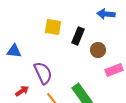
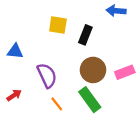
brown circle: (98, 50) -> (93, 70), moved, size x1.5
red arrow: (22, 91) -> (14, 95), moved

